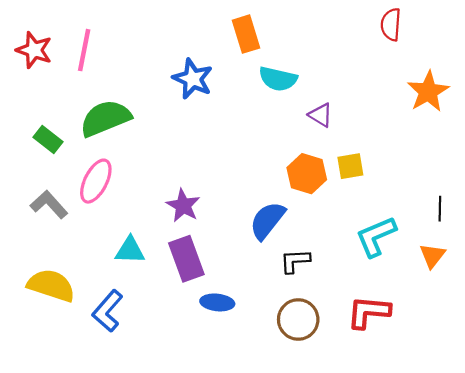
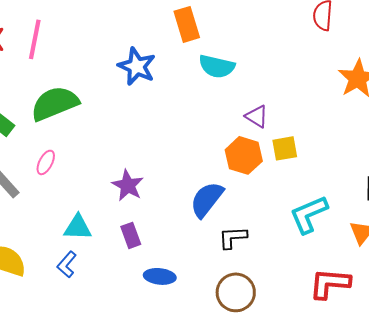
purple triangle: (321, 115) -> (257, 116), moved
pink ellipse: (96, 181) -> (46, 162), size x0.6
purple rectangle: (186, 259) -> (131, 235), size x0.6
blue L-shape: (108, 311) -> (67, 264), moved, size x0.7
red L-shape: (368, 312) -> (330, 283), moved

